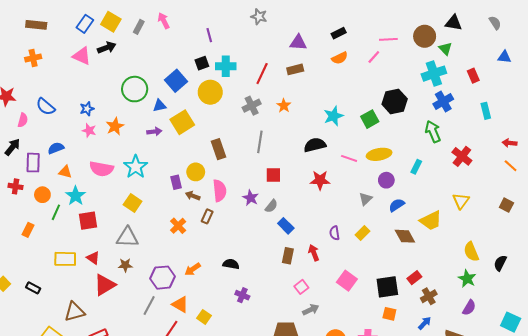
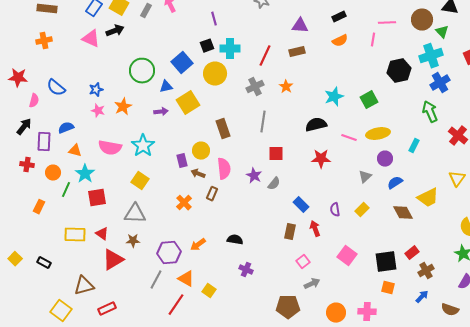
pink line: (374, 57) -> (373, 40), turned -32
black hexagon: (395, 101) -> (399, 71), moved
blue rectangle: (286, 226) -> (301, 205), moved

